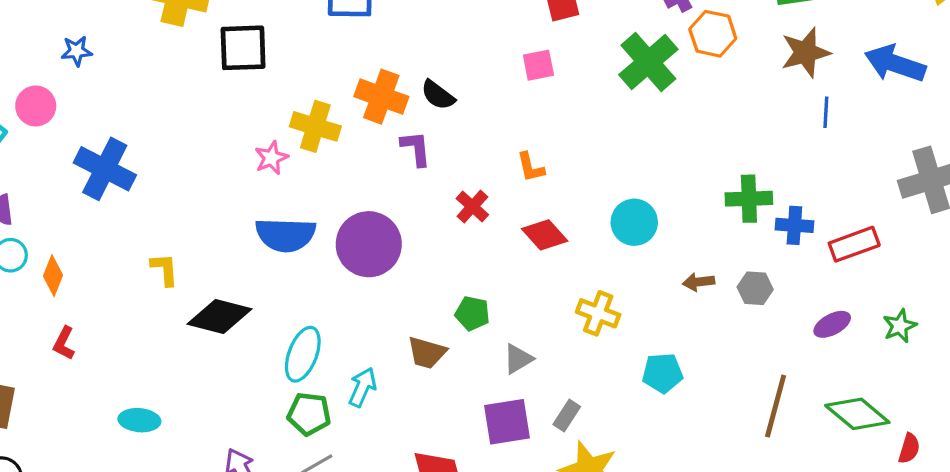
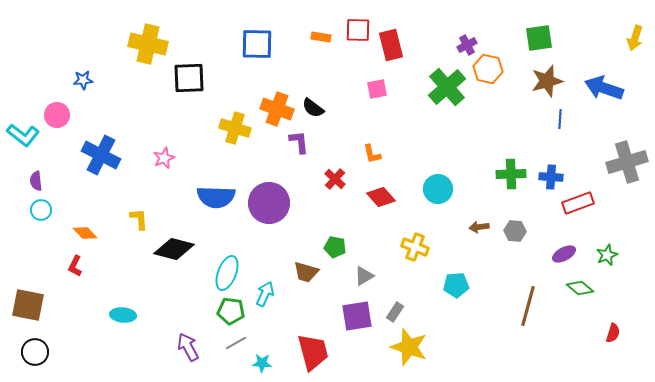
pink star: (271, 158) -> (164, 158), moved
blue cross: (794, 225) -> (551, 177), moved
orange diamond: (53, 276) -> (85, 233), moved, turned -65
green diamond: (857, 414) -> (580, 288), moved, size x0.7

